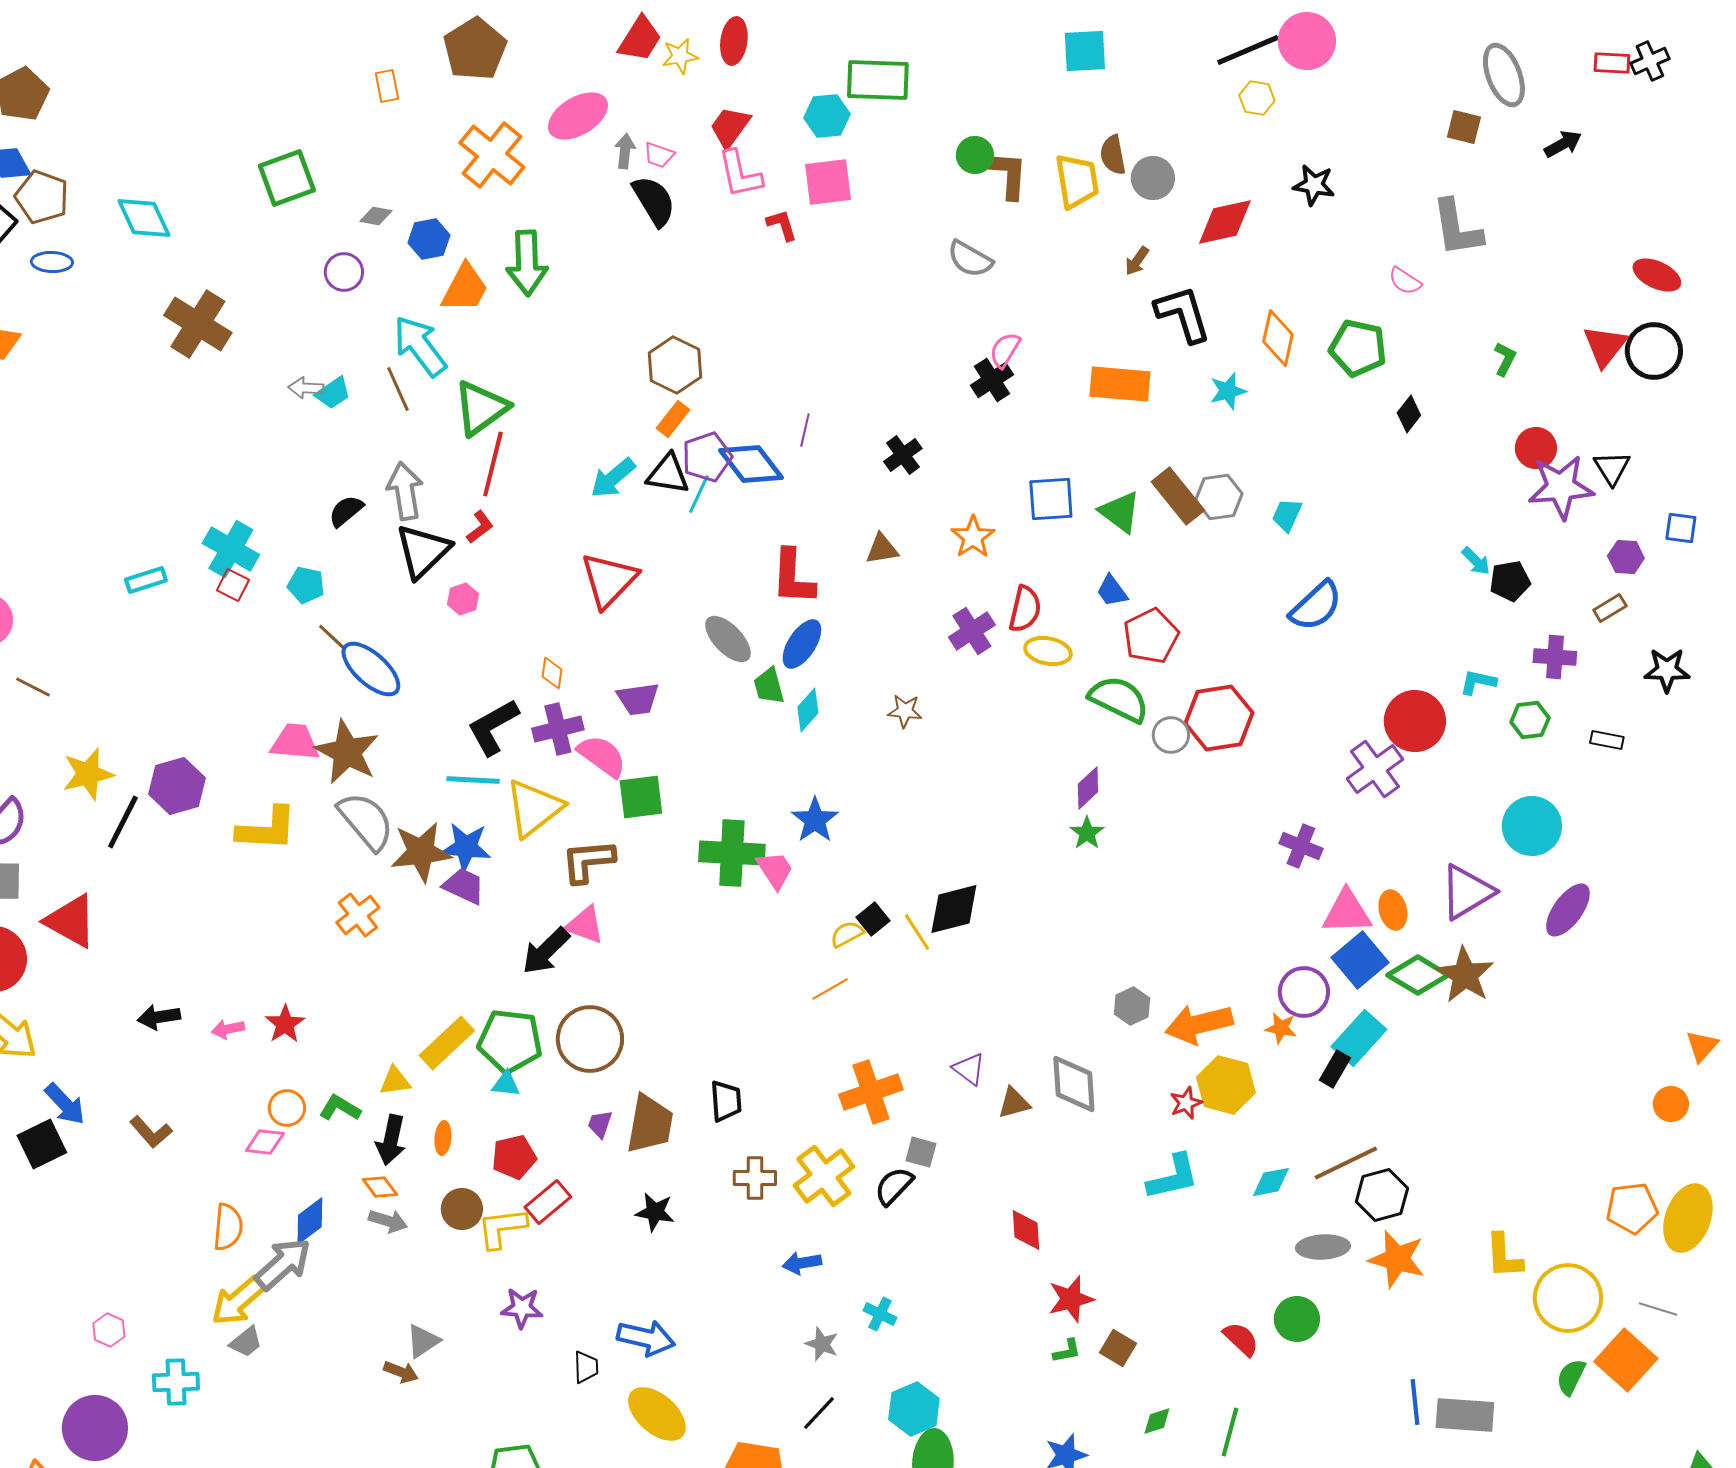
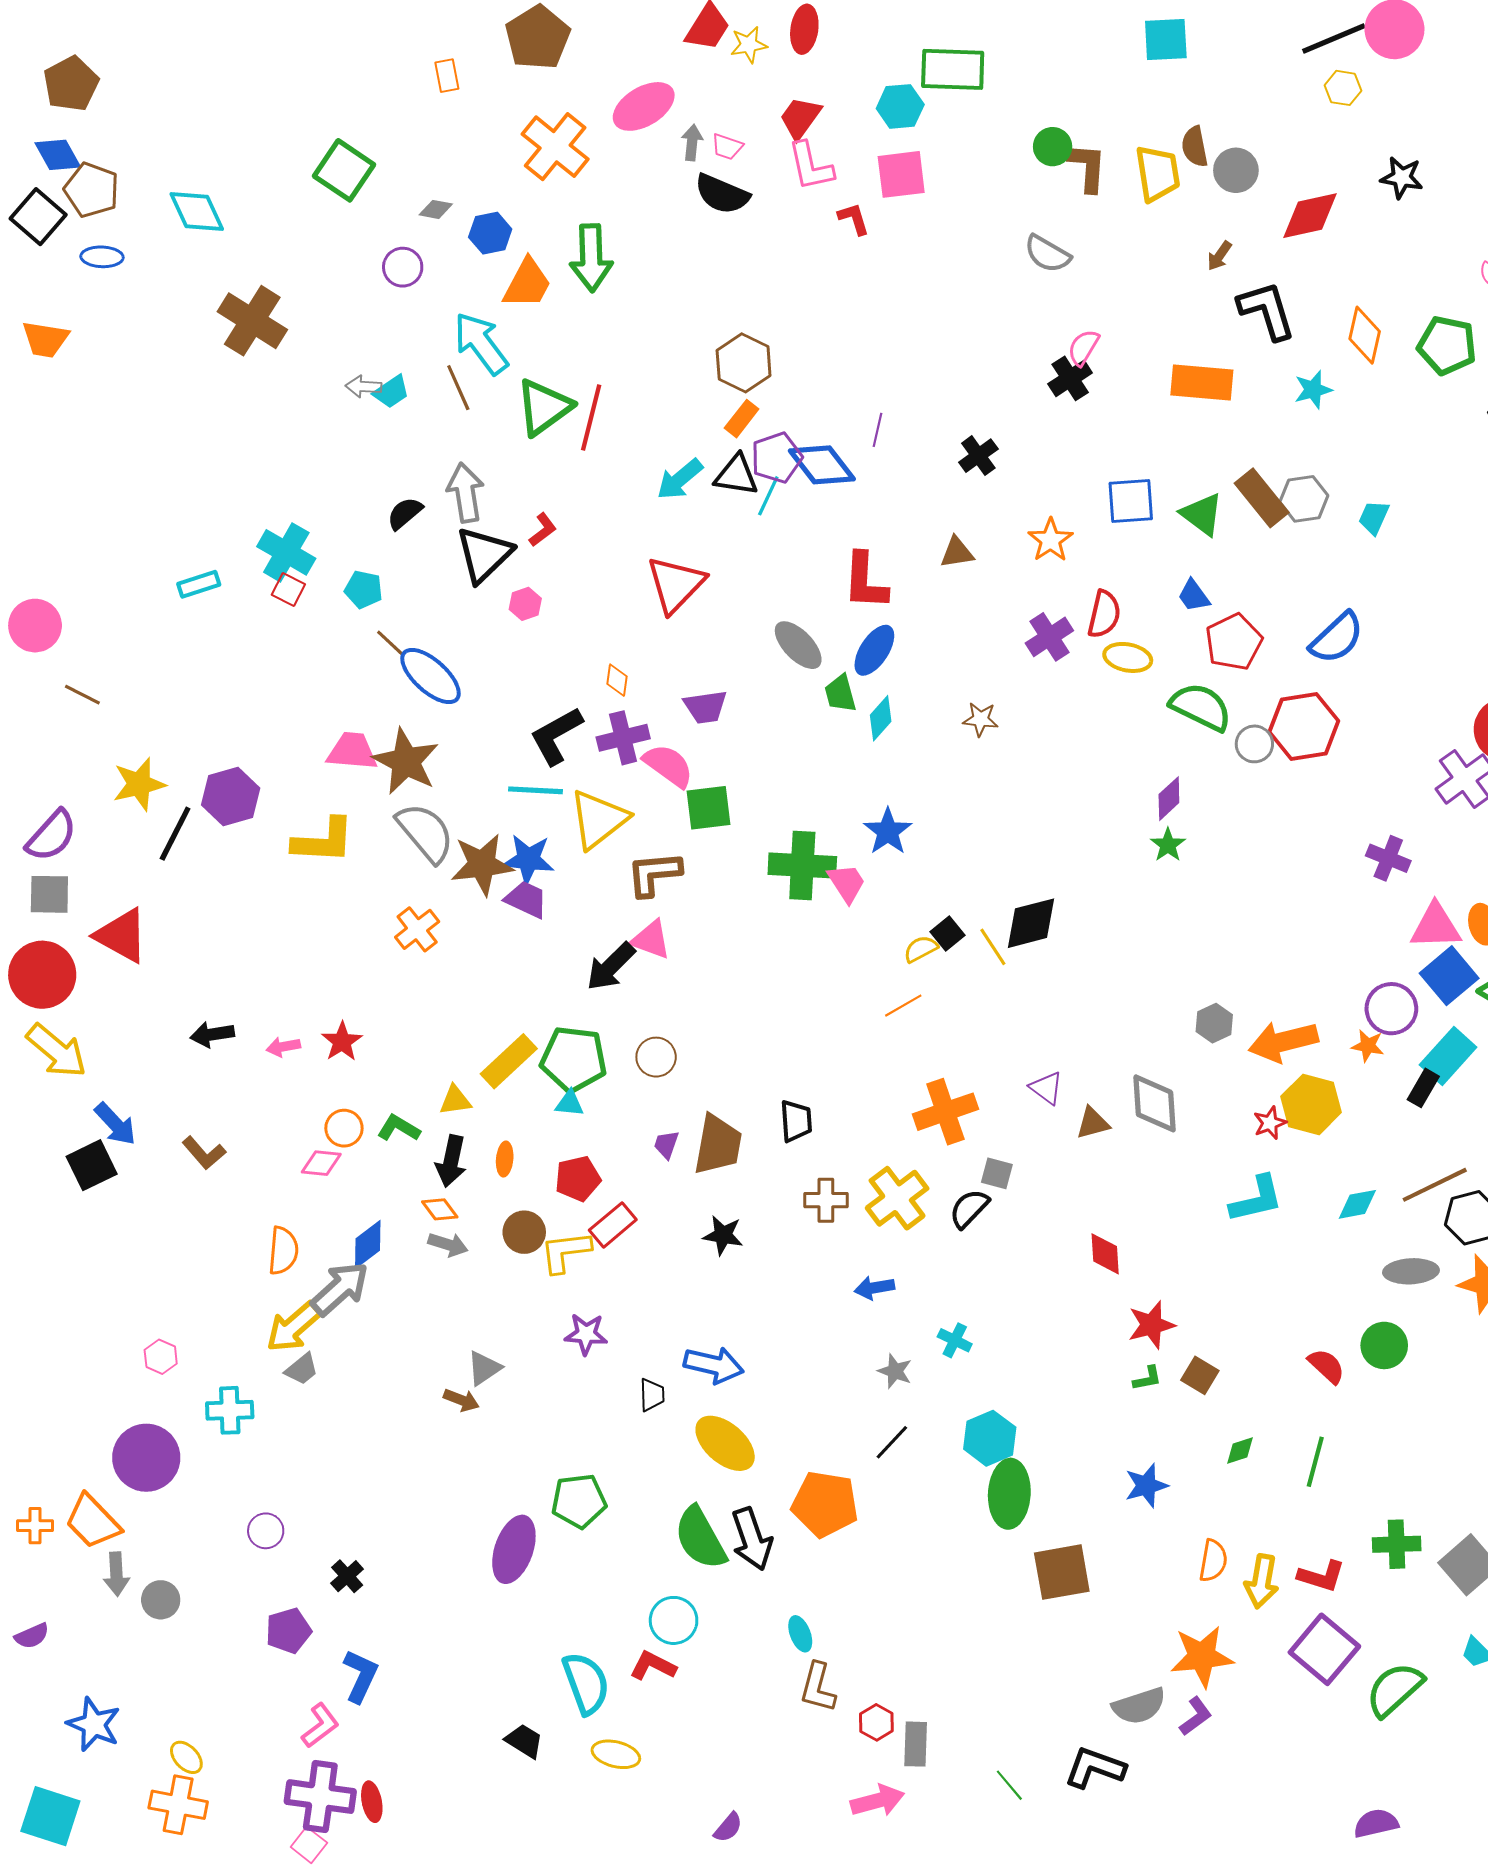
green square: (287, 178) -> (344, 170), turned -36
black semicircle: (654, 201) -> (722, 194), turned 144
red line: (493, 464) -> (591, 417), moved
blue semicircle: (1316, 606) -> (1337, 638), moved
brown circle: (590, 1039) -> (656, 1057), size x0.6

